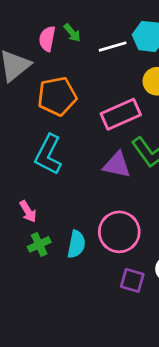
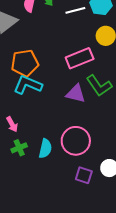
orange pentagon: (57, 96) -> (25, 63), moved
cyan L-shape: (48, 155) -> (28, 85), turned 84

